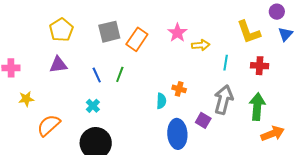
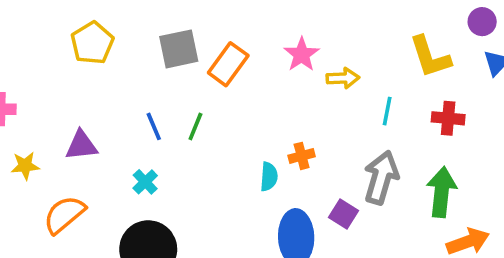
purple triangle: (58, 65) -> (81, 145), moved
orange cross: (179, 89) -> (302, 156), turned -32

